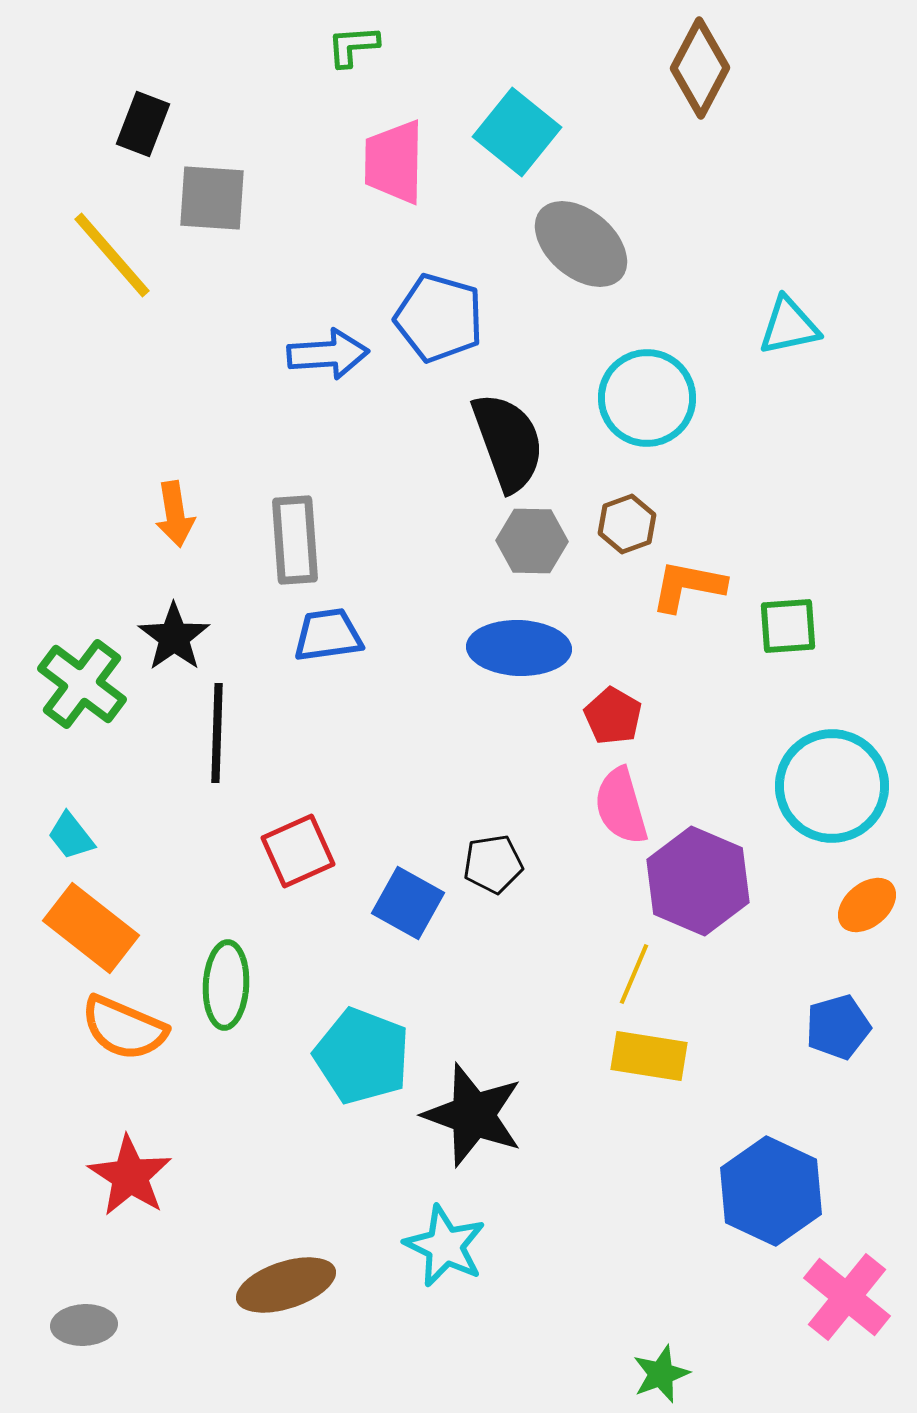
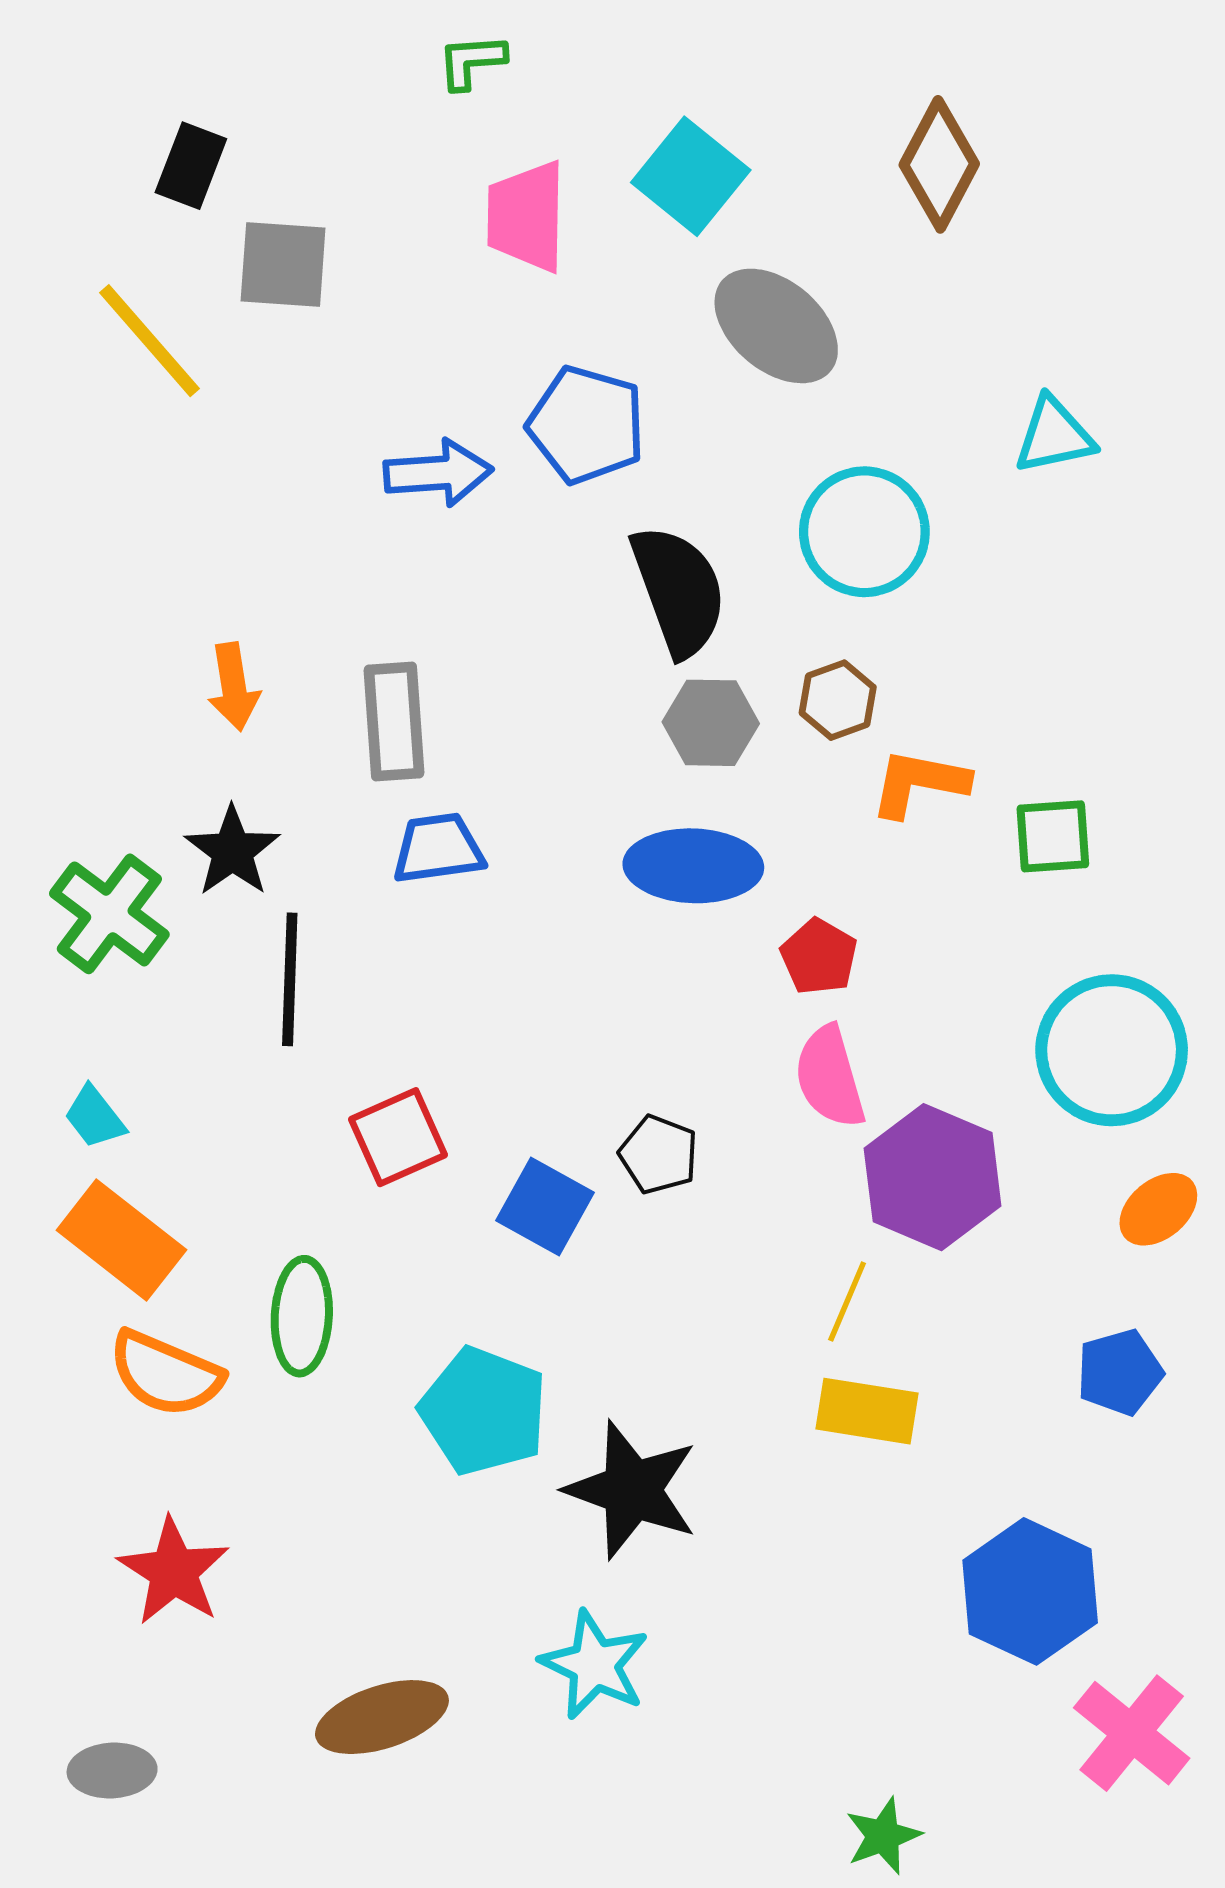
brown diamond: (700, 68) -> (939, 164), moved
black pentagon: (493, 864) -> (659, 1154), turned 30

